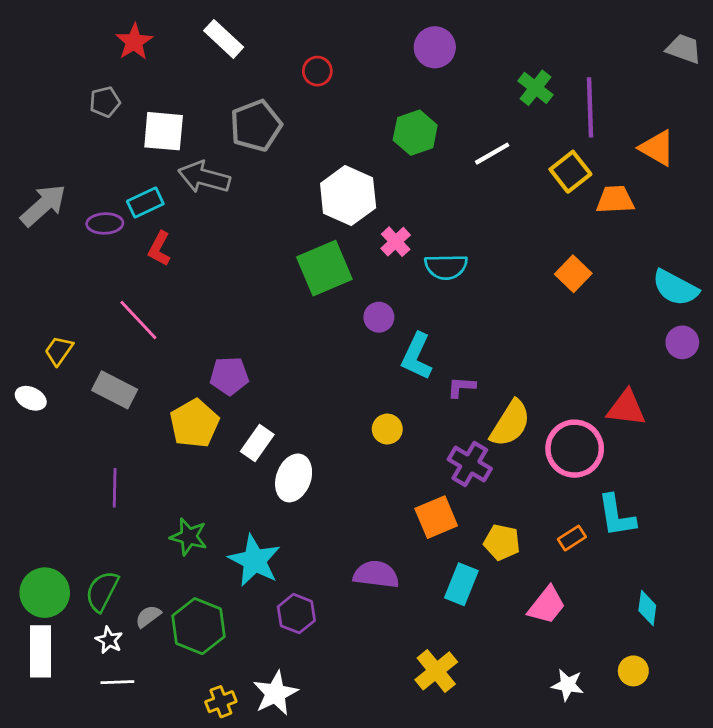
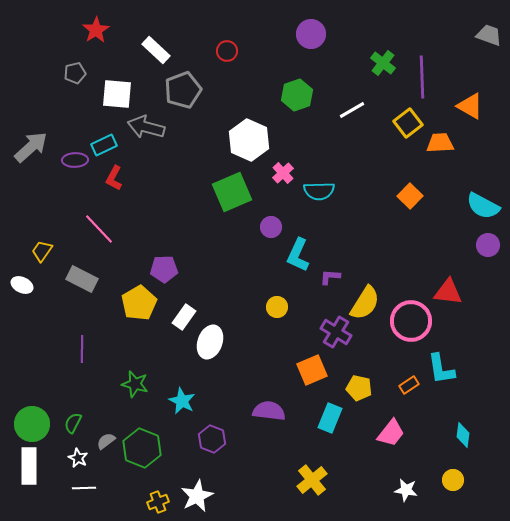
white rectangle: (224, 39) -> (156, 50), moved
cyan star: (254, 560) -> (182, 401), size x0.7
green semicircle: (102, 591) -> (73, 423), size x0.7

